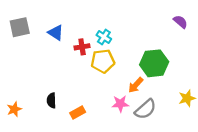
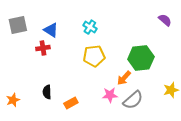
cyan cross: (104, 37) -> (90, 27), moved
red cross: (82, 47) -> (43, 48), moved

